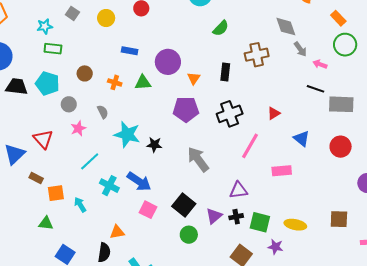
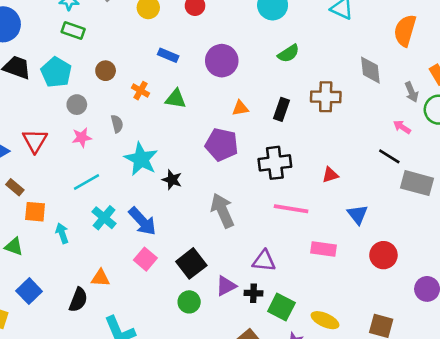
gray arrow: (300, 49) -> (412, 92), moved
purple circle: (168, 62) -> (222, 61), moved
orange triangle: (194, 78) -> (240, 108), turned 32
pink line: (250, 146) -> (291, 209), turned 56
red circle: (341, 147) -> (383, 255), moved

